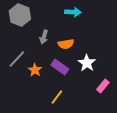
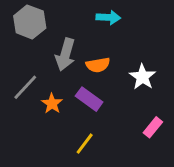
gray arrow: (44, 37) -> (65, 55), size x1.5
white star: (87, 63) -> (142, 77), moved

